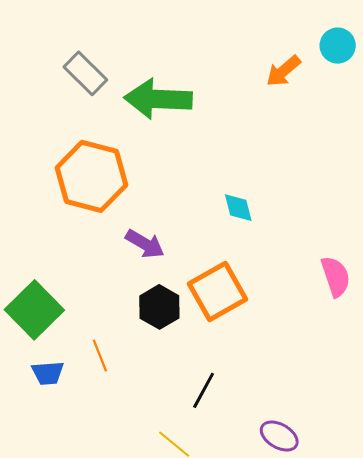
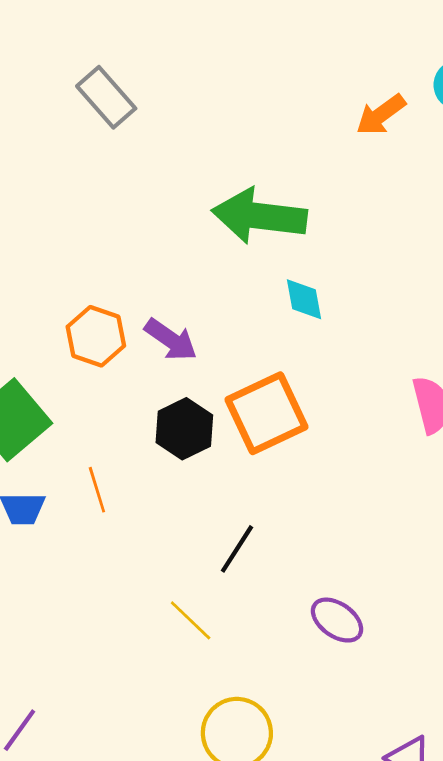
green arrow: (158, 99) -> (259, 216), moved
orange hexagon: (91, 176) -> (96, 336), moved, size x0.6

